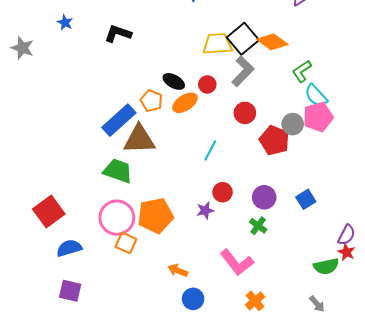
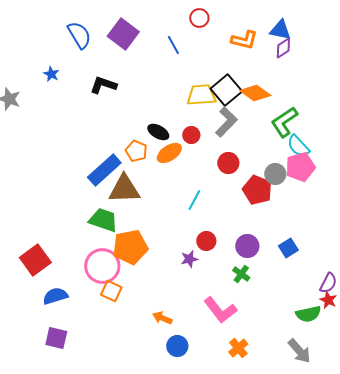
green L-shape: (302, 71) -> (284, 122), size x1.4
orange pentagon: (155, 216) -> (130, 247), moved
gray arrow: (317, 304) -> (299, 351), size x1.5

